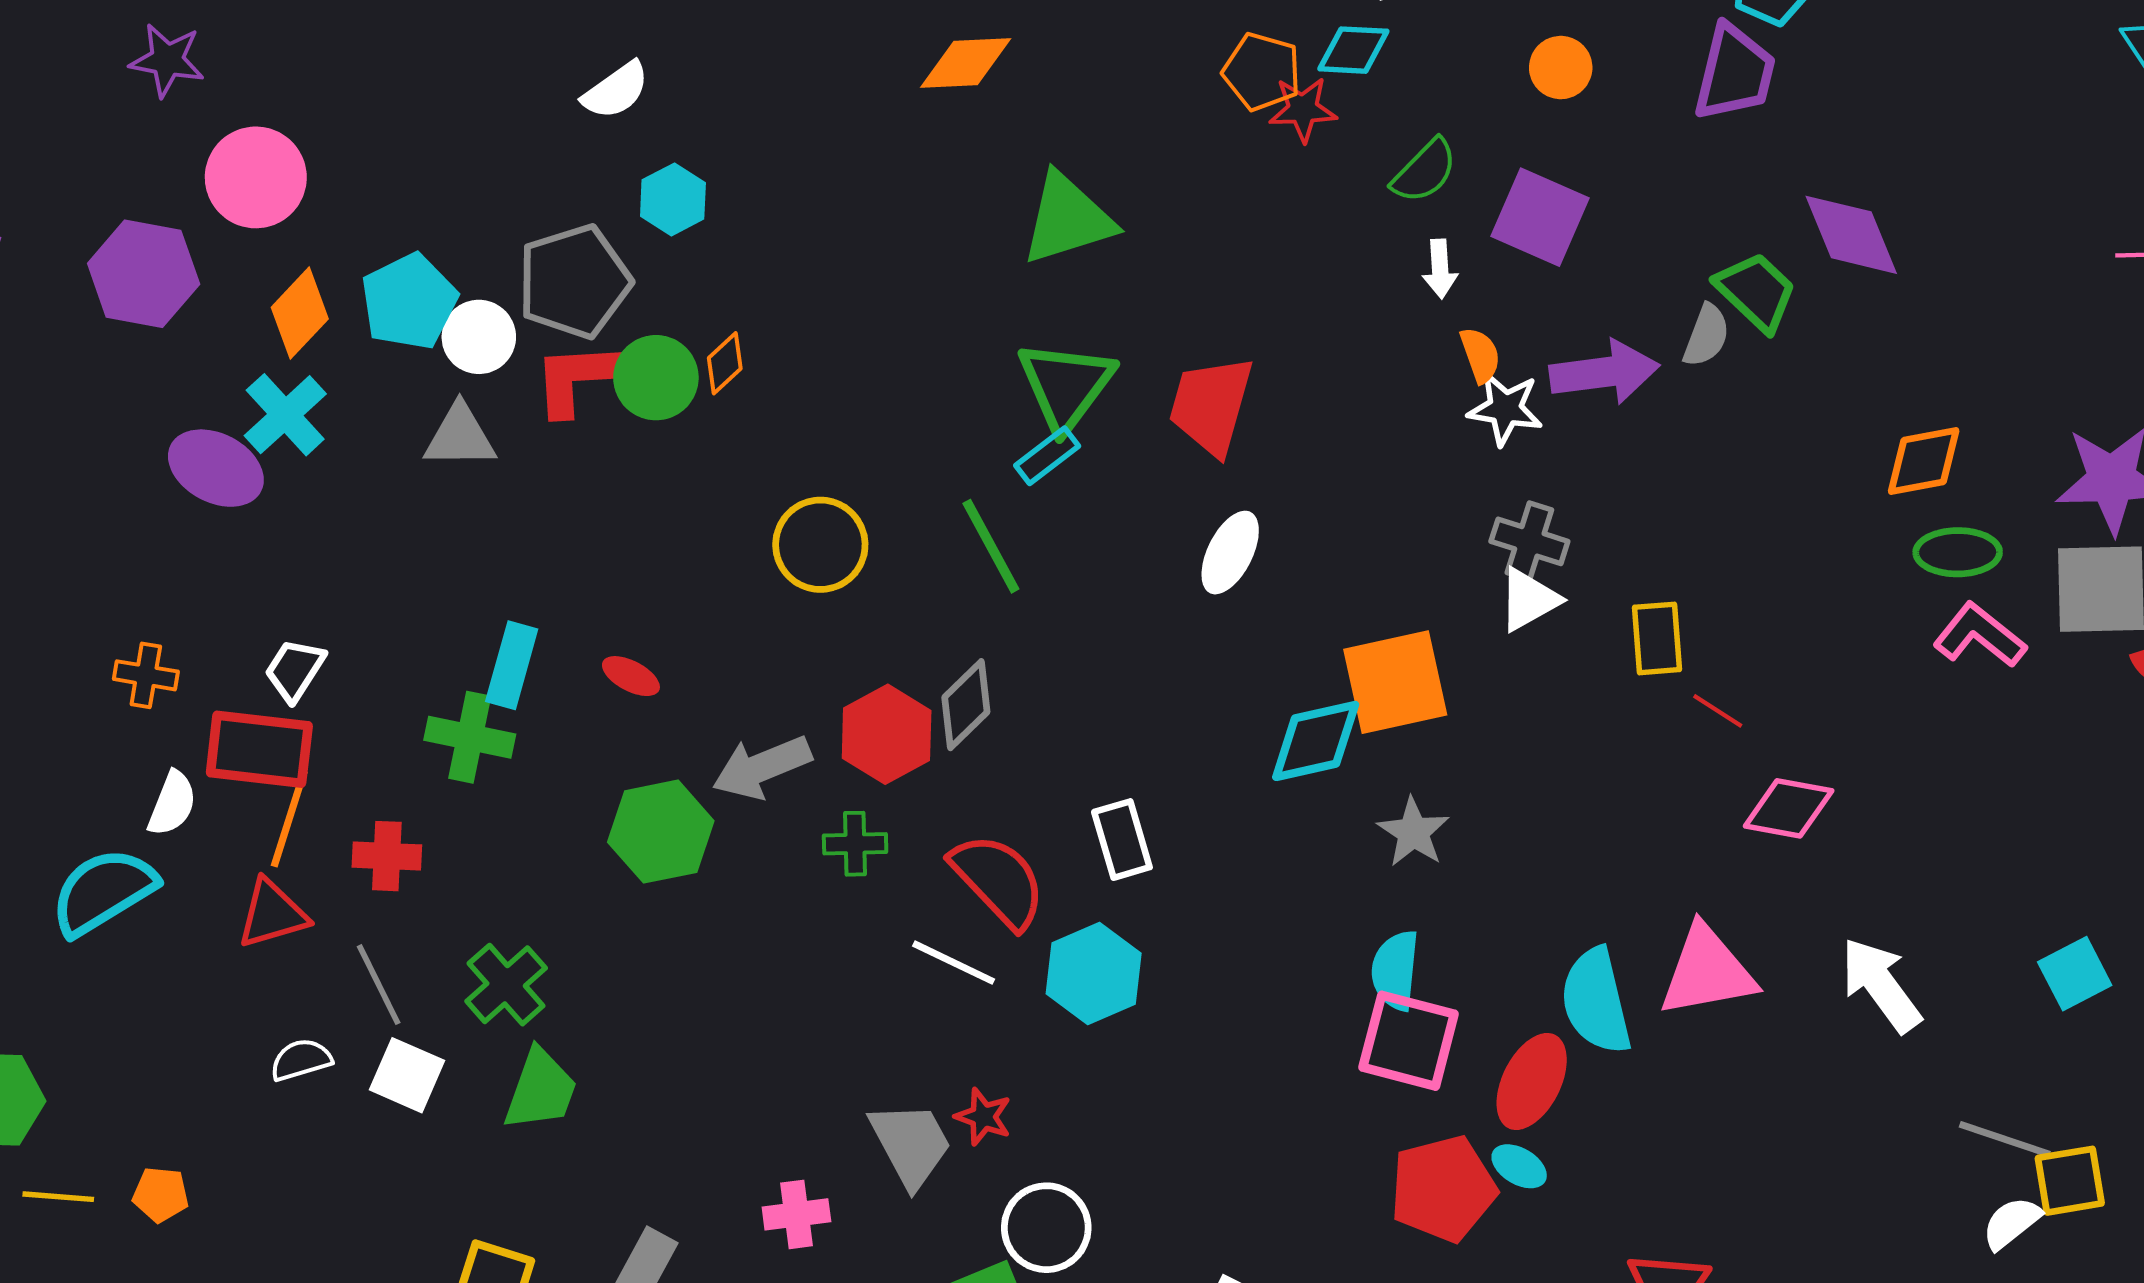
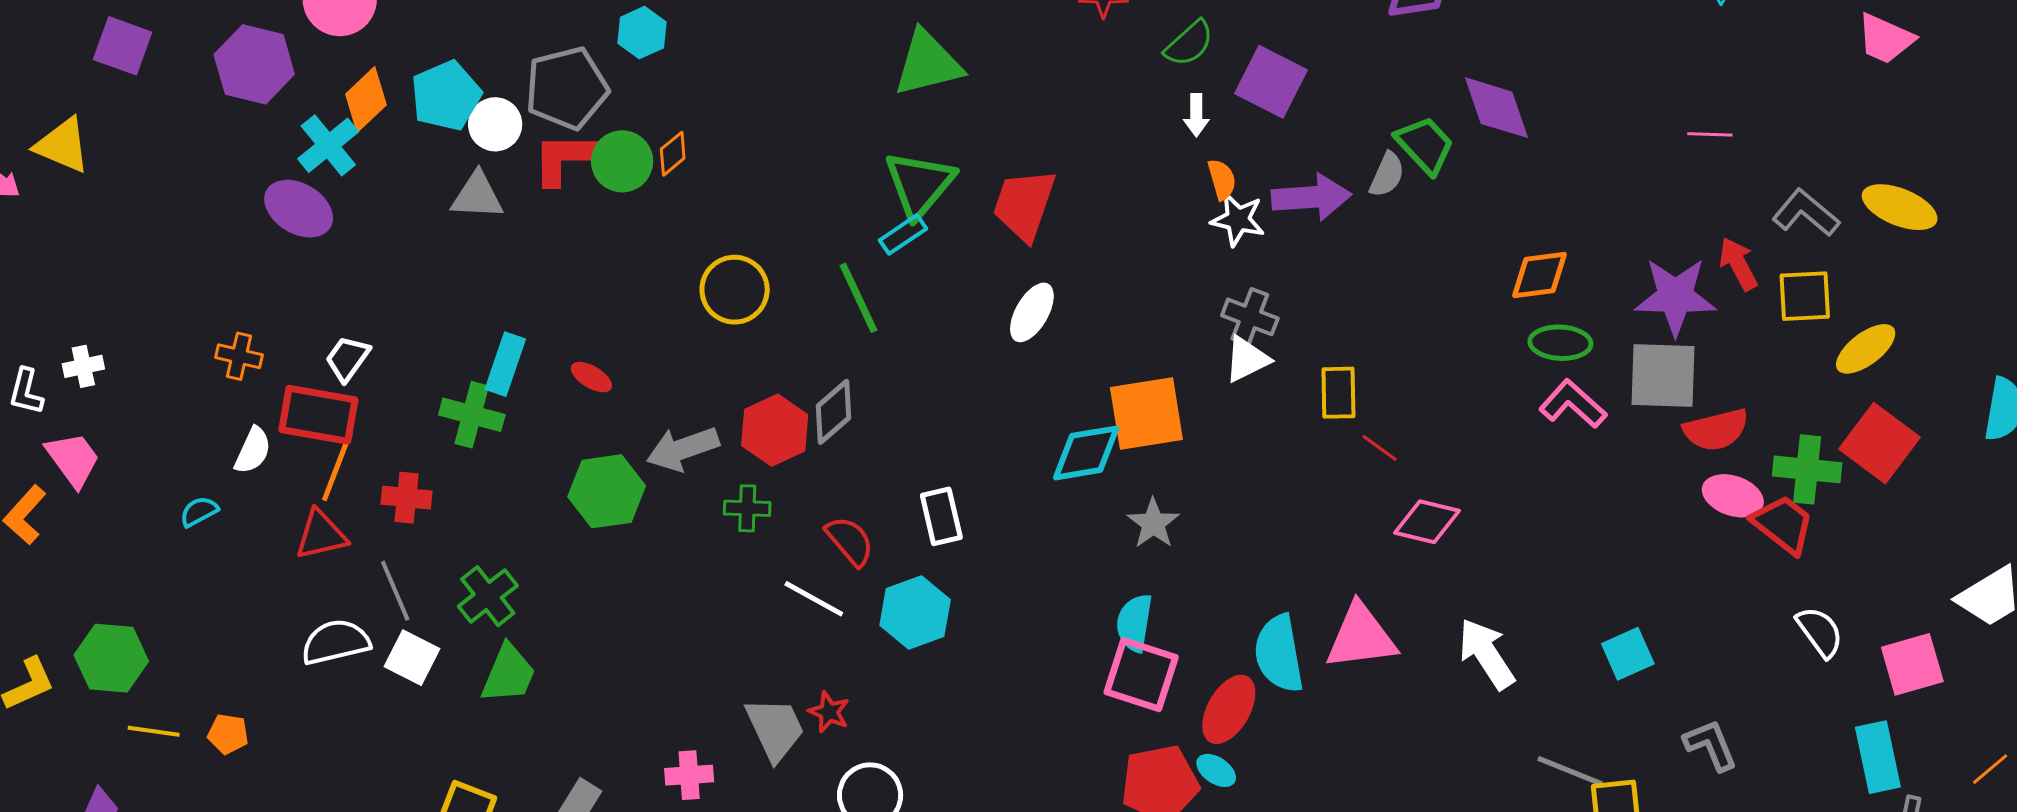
cyan cross: (285, 415) -> (328, 145), moved
red semicircle: (998, 881) -> (850, 541), size x0.7
cyan semicircle: (103, 891) -> (199, 511), size x0.5
white semicircle: (301, 1060) -> (336, 642), size x1.5

